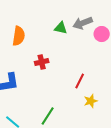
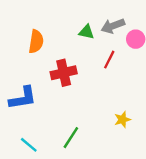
red cross: (42, 62) -> (64, 73), size x1.5
red line: (80, 81) -> (109, 60), moved

